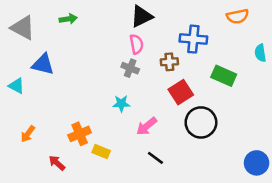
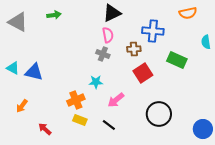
blue triangle: (43, 64) -> (34, 72), moved
black circle: (201, 122) -> (159, 114), moved
orange cross: (80, 134) -> (76, 100), moved
black line: (155, 158) -> (109, 125), moved

